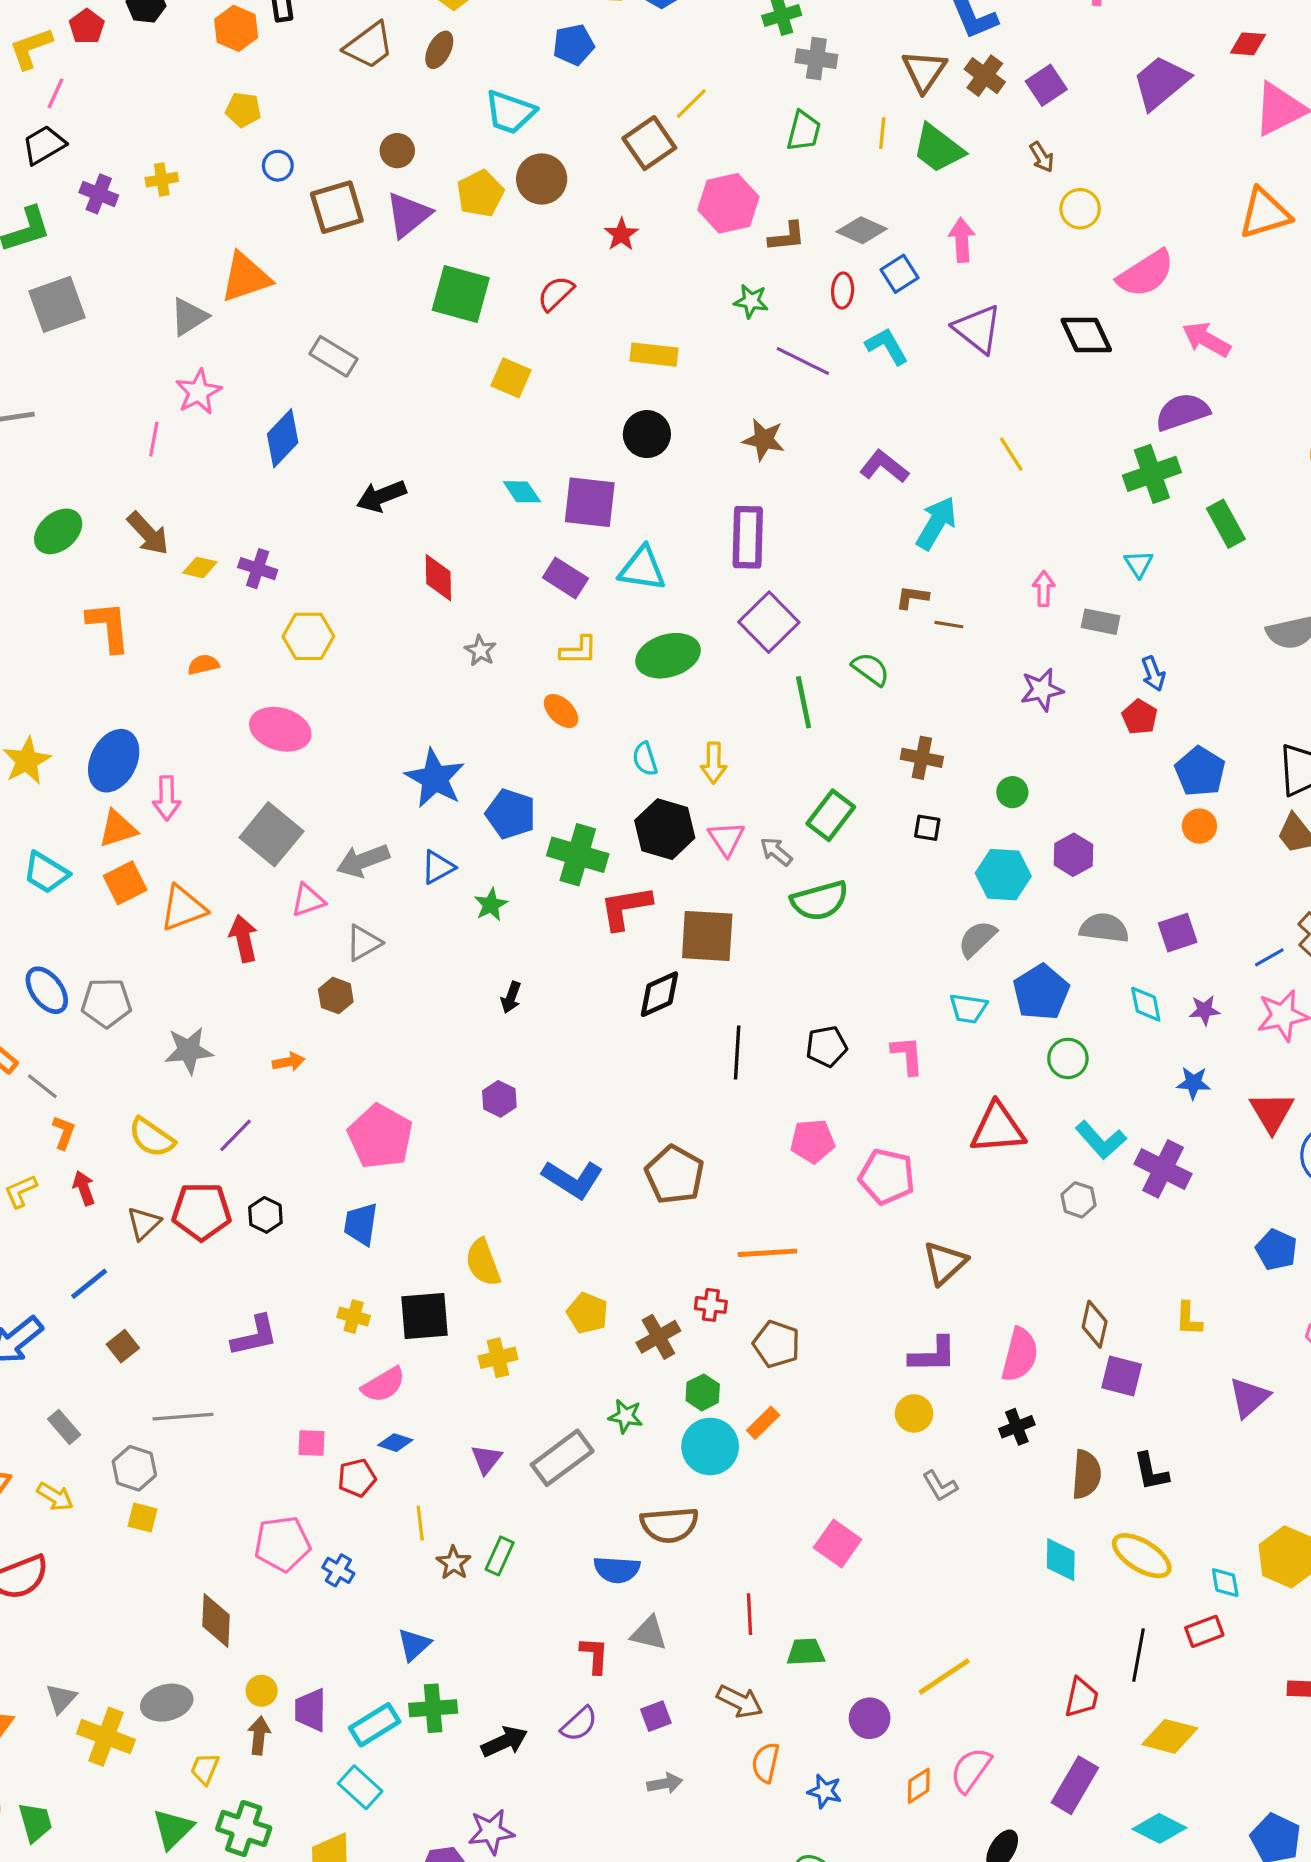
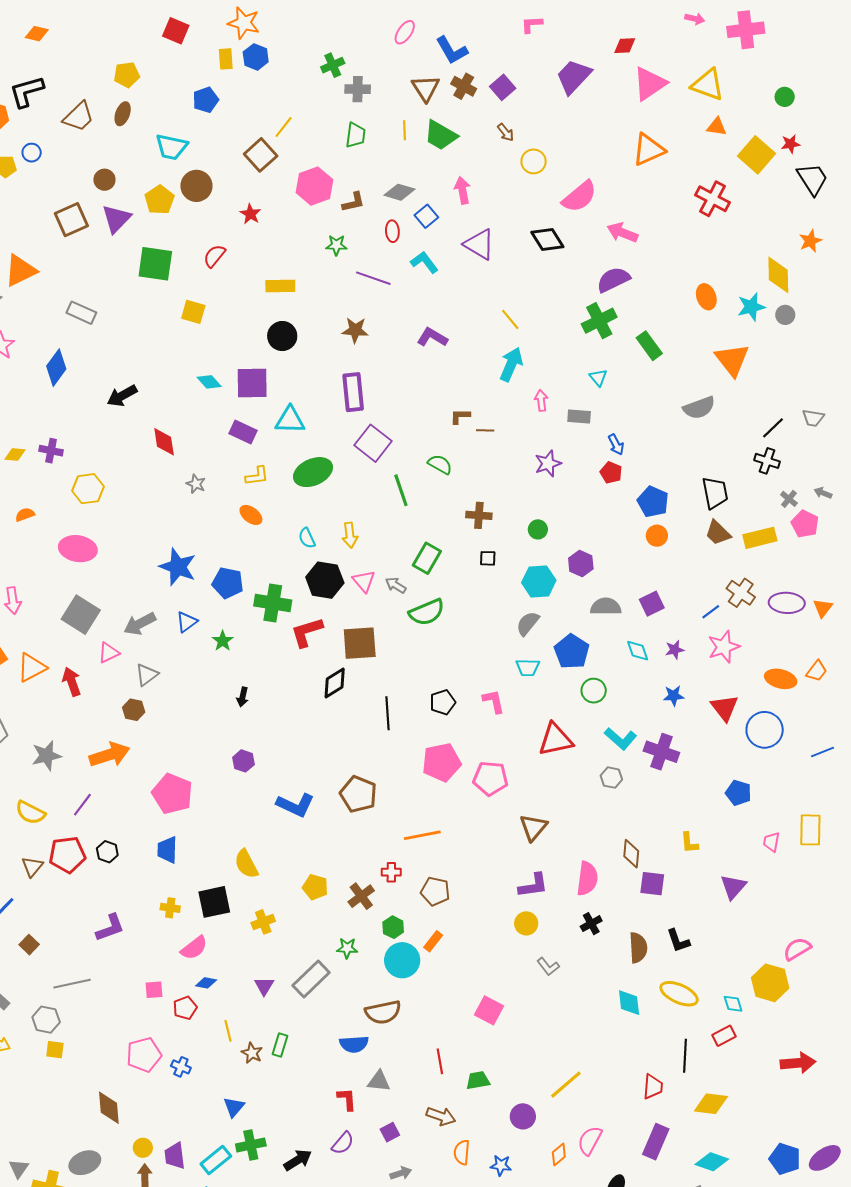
blue circle: (278, 166) -> (32, 153), moved
cyan arrow: (936, 523) -> (511, 364), moved
orange arrow: (289, 1062) -> (109, 755), size x2.0
pink pentagon: (813, 1141) -> (441, 762), size x1.4

